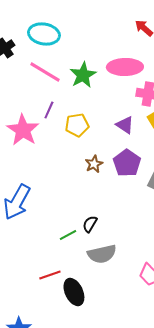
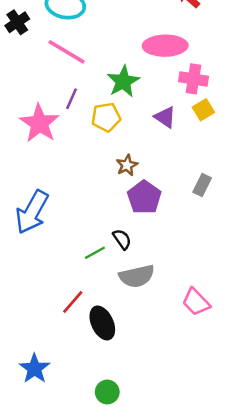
green star: (83, 75) -> (123, 81), moved
purple pentagon: (127, 163) -> (144, 197), moved
black semicircle: (90, 224) -> (122, 239), turned 114
red line: (50, 275) -> (73, 302), turned -30

